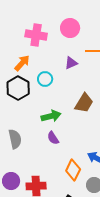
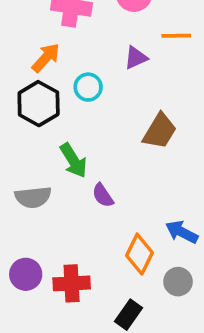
green arrow: (51, 116) -> (73, 160), moved, turned 72
gray semicircle: (15, 139) -> (33, 197), turned 96

